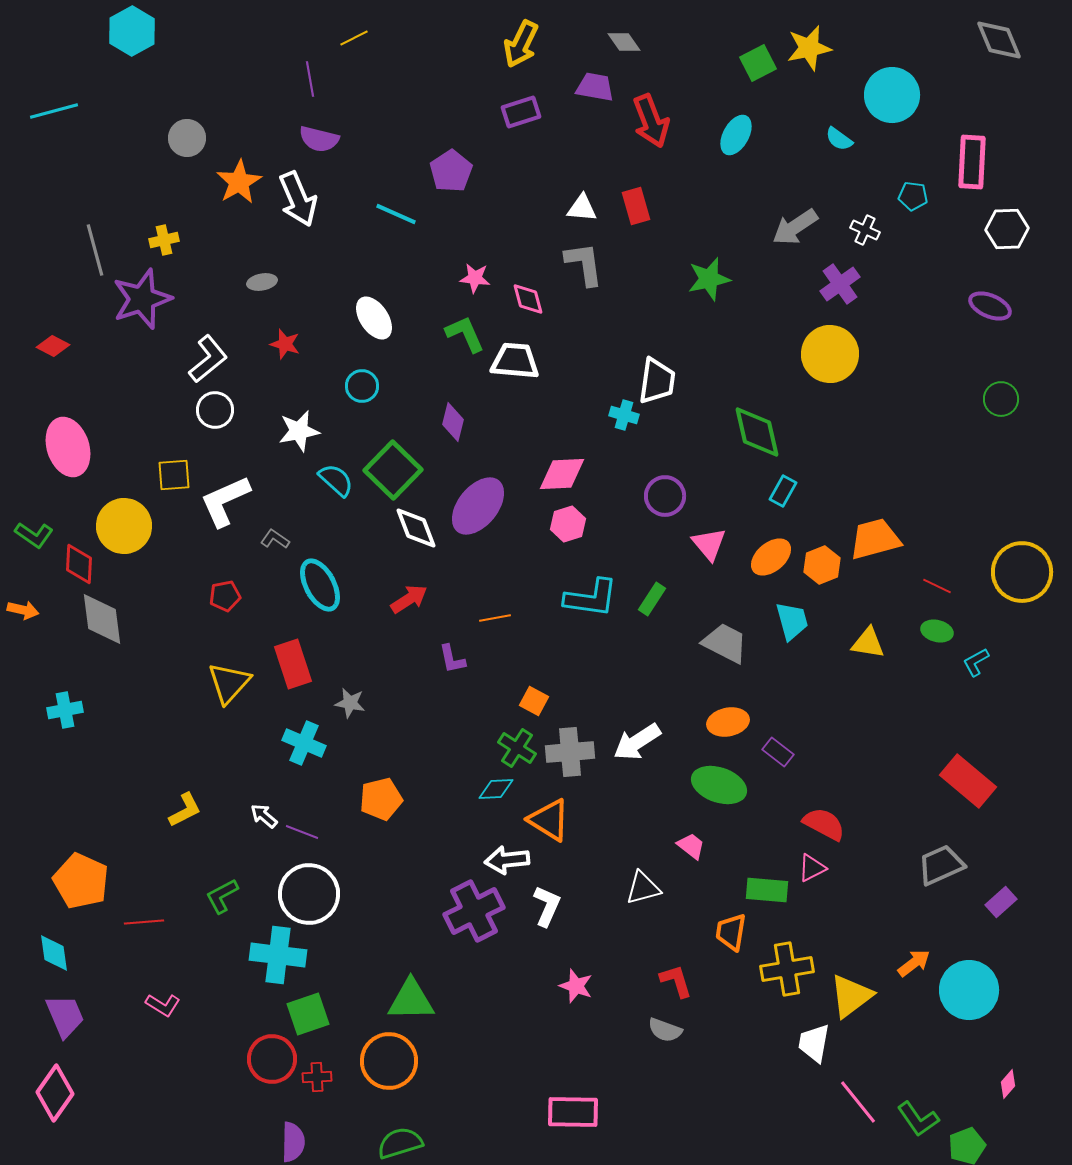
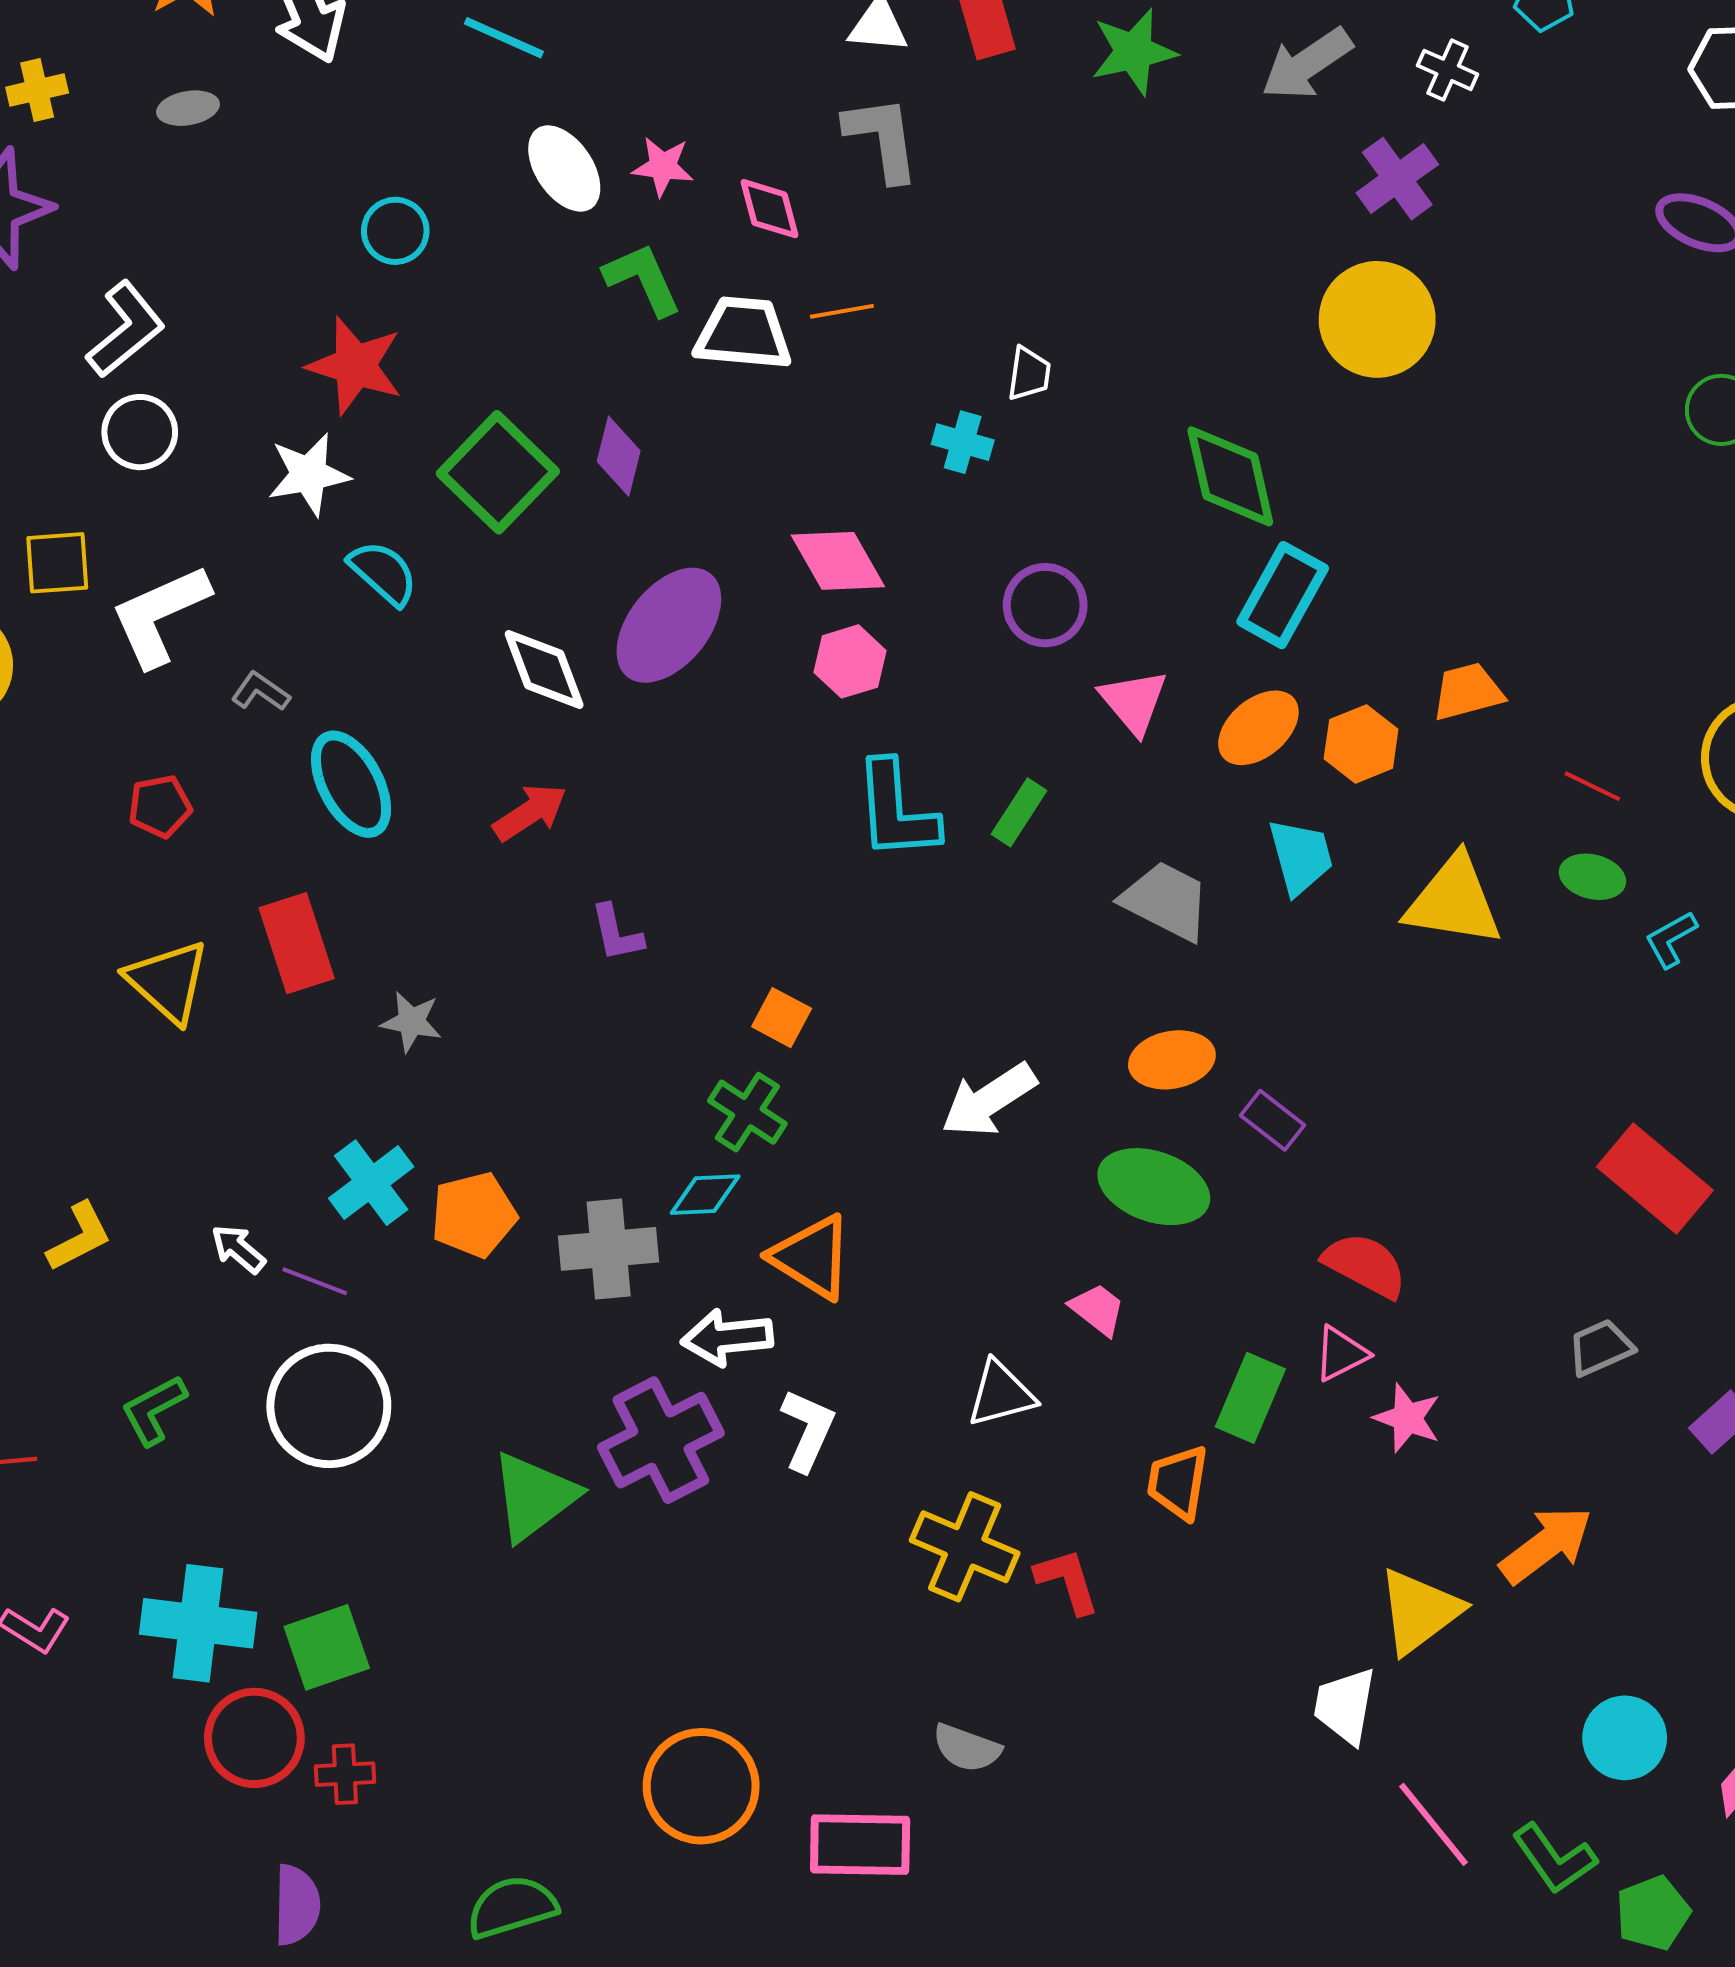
green star: (709, 279) -> (1134, 52), moved
gray ellipse: (262, 282) -> (188, 108), moved
white ellipse: (374, 318) -> (564, 168), moved
red star: (285, 344) -> (355, 366), moved, size x1.6
white trapezoid: (657, 381) -> (1029, 374), size x0.6
cyan circle: (362, 386) -> (395, 231), moved
green square: (393, 470) -> (498, 472), moved
pink diamond: (562, 474) -> (838, 561), turned 63
cyan rectangle: (783, 491) -> (1283, 595), size x1.6
orange trapezoid: (875, 539) -> (1468, 692), size x0.7
cyan L-shape: (591, 598) -> (896, 810), turned 78
orange line: (495, 618) -> (842, 311), moved
yellow triangle: (868, 643) -> (1454, 901), size x1.5
yellow triangle: (229, 683) -> (168, 981), turned -30
cyan cross: (304, 743) -> (371, 1183), moved, turned 30
gray cross: (570, 752) -> (609, 1249), moved
gray trapezoid: (941, 865) -> (1600, 1348), size x0.7
green rectangle: (767, 890) -> (1250, 1398), turned -72
cyan cross: (278, 955) -> (198, 1623), moved
orange arrow: (914, 963) -> (1546, 1545), size x1.4
yellow cross: (787, 969) -> (965, 1547), moved, turned 33
pink star: (576, 986) -> (1407, 1418), moved
cyan circle: (969, 990) -> (1625, 1738), moved, size x0.7
green triangle: (411, 1000) -> (534, 1496), moved, turned -36
gray semicircle: (665, 1030) -> (967, 1748), moved
orange circle: (389, 1061) -> (701, 1786), moved

